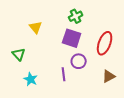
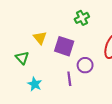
yellow triangle: (36, 27) -> (40, 38), moved
purple square: (72, 38) -> (64, 46), moved

